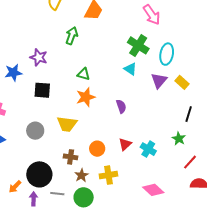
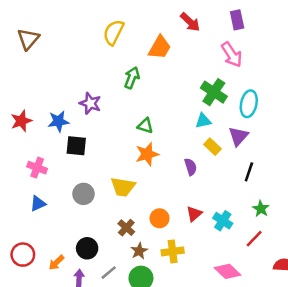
cyan triangle: (130, 69) -> (203, 121), turned -48
yellow rectangle: (182, 82) -> (212, 147), moved
black square: (42, 90) -> (76, 146), moved
black line: (189, 114) -> (249, 172), moved
brown cross: (71, 157) -> (126, 228), turned 32
red line: (190, 162) -> (254, 239), moved
black circle: (39, 174) -> (87, 248), size x0.7
gray line: (57, 194) -> (109, 273), turned -48

